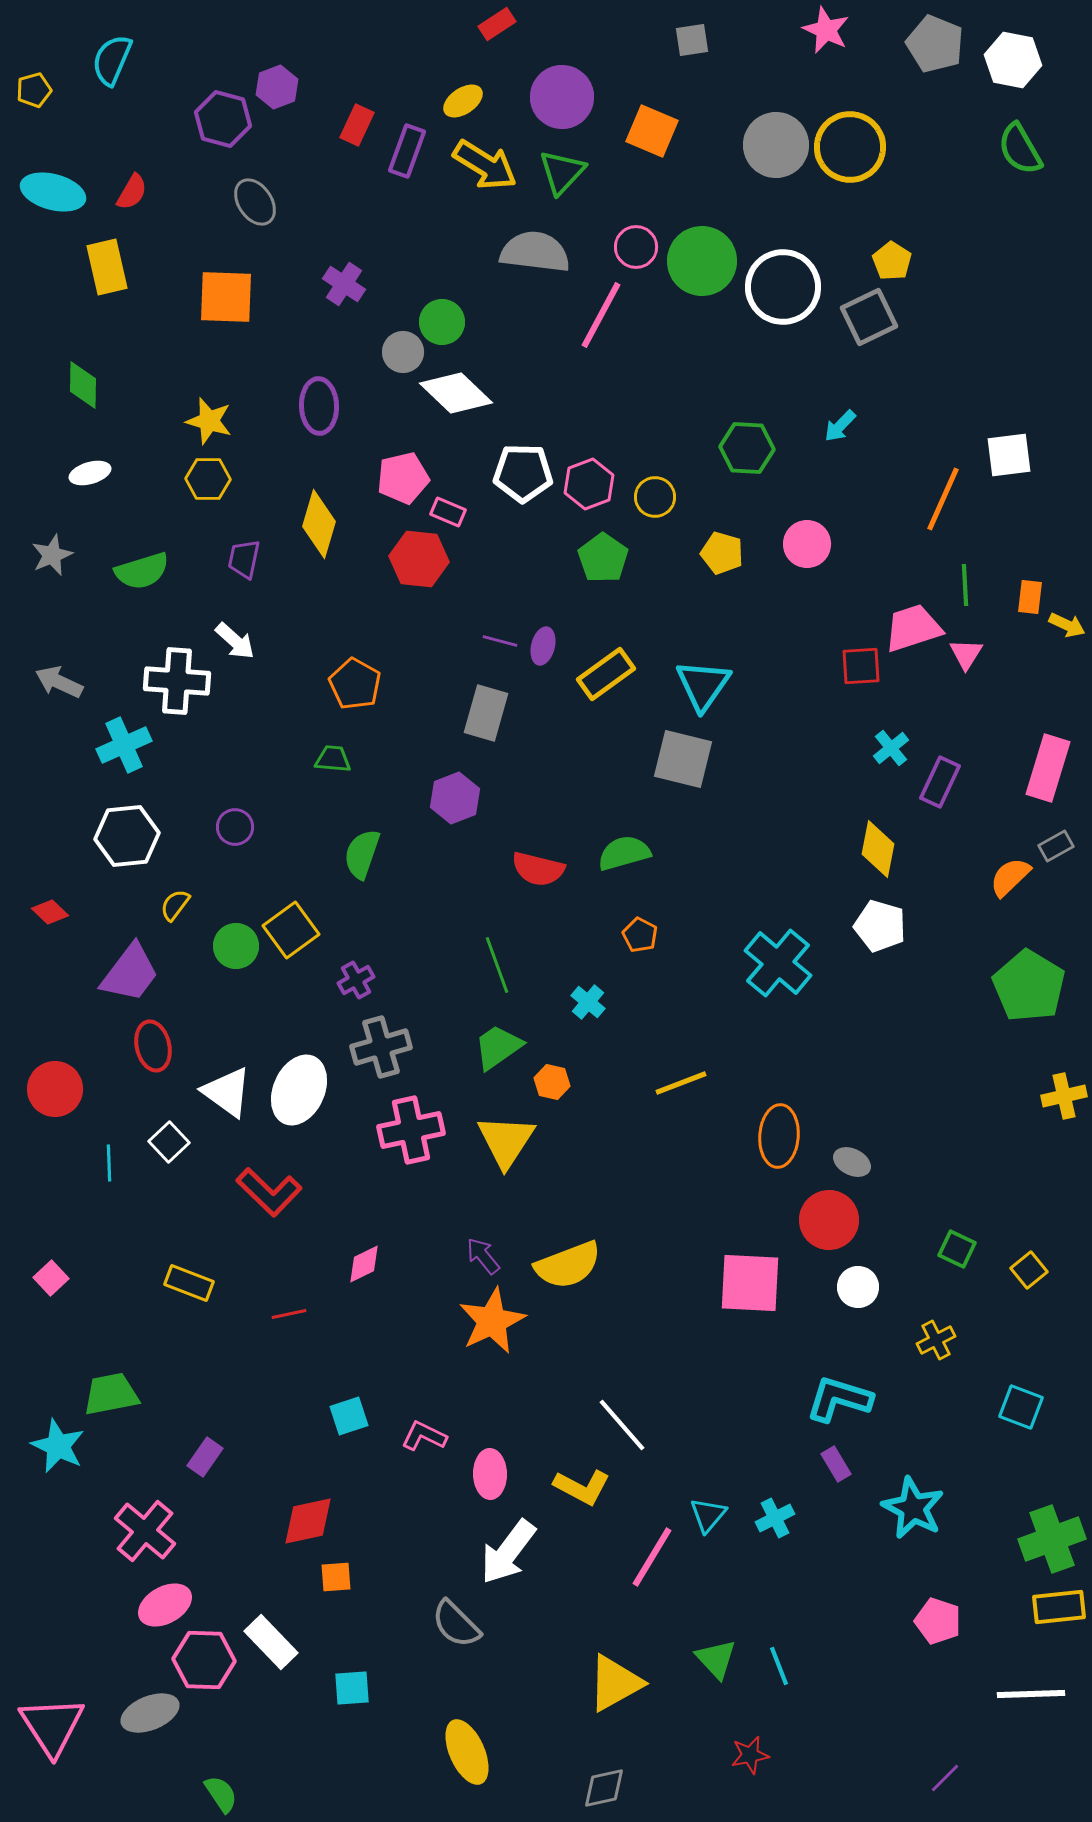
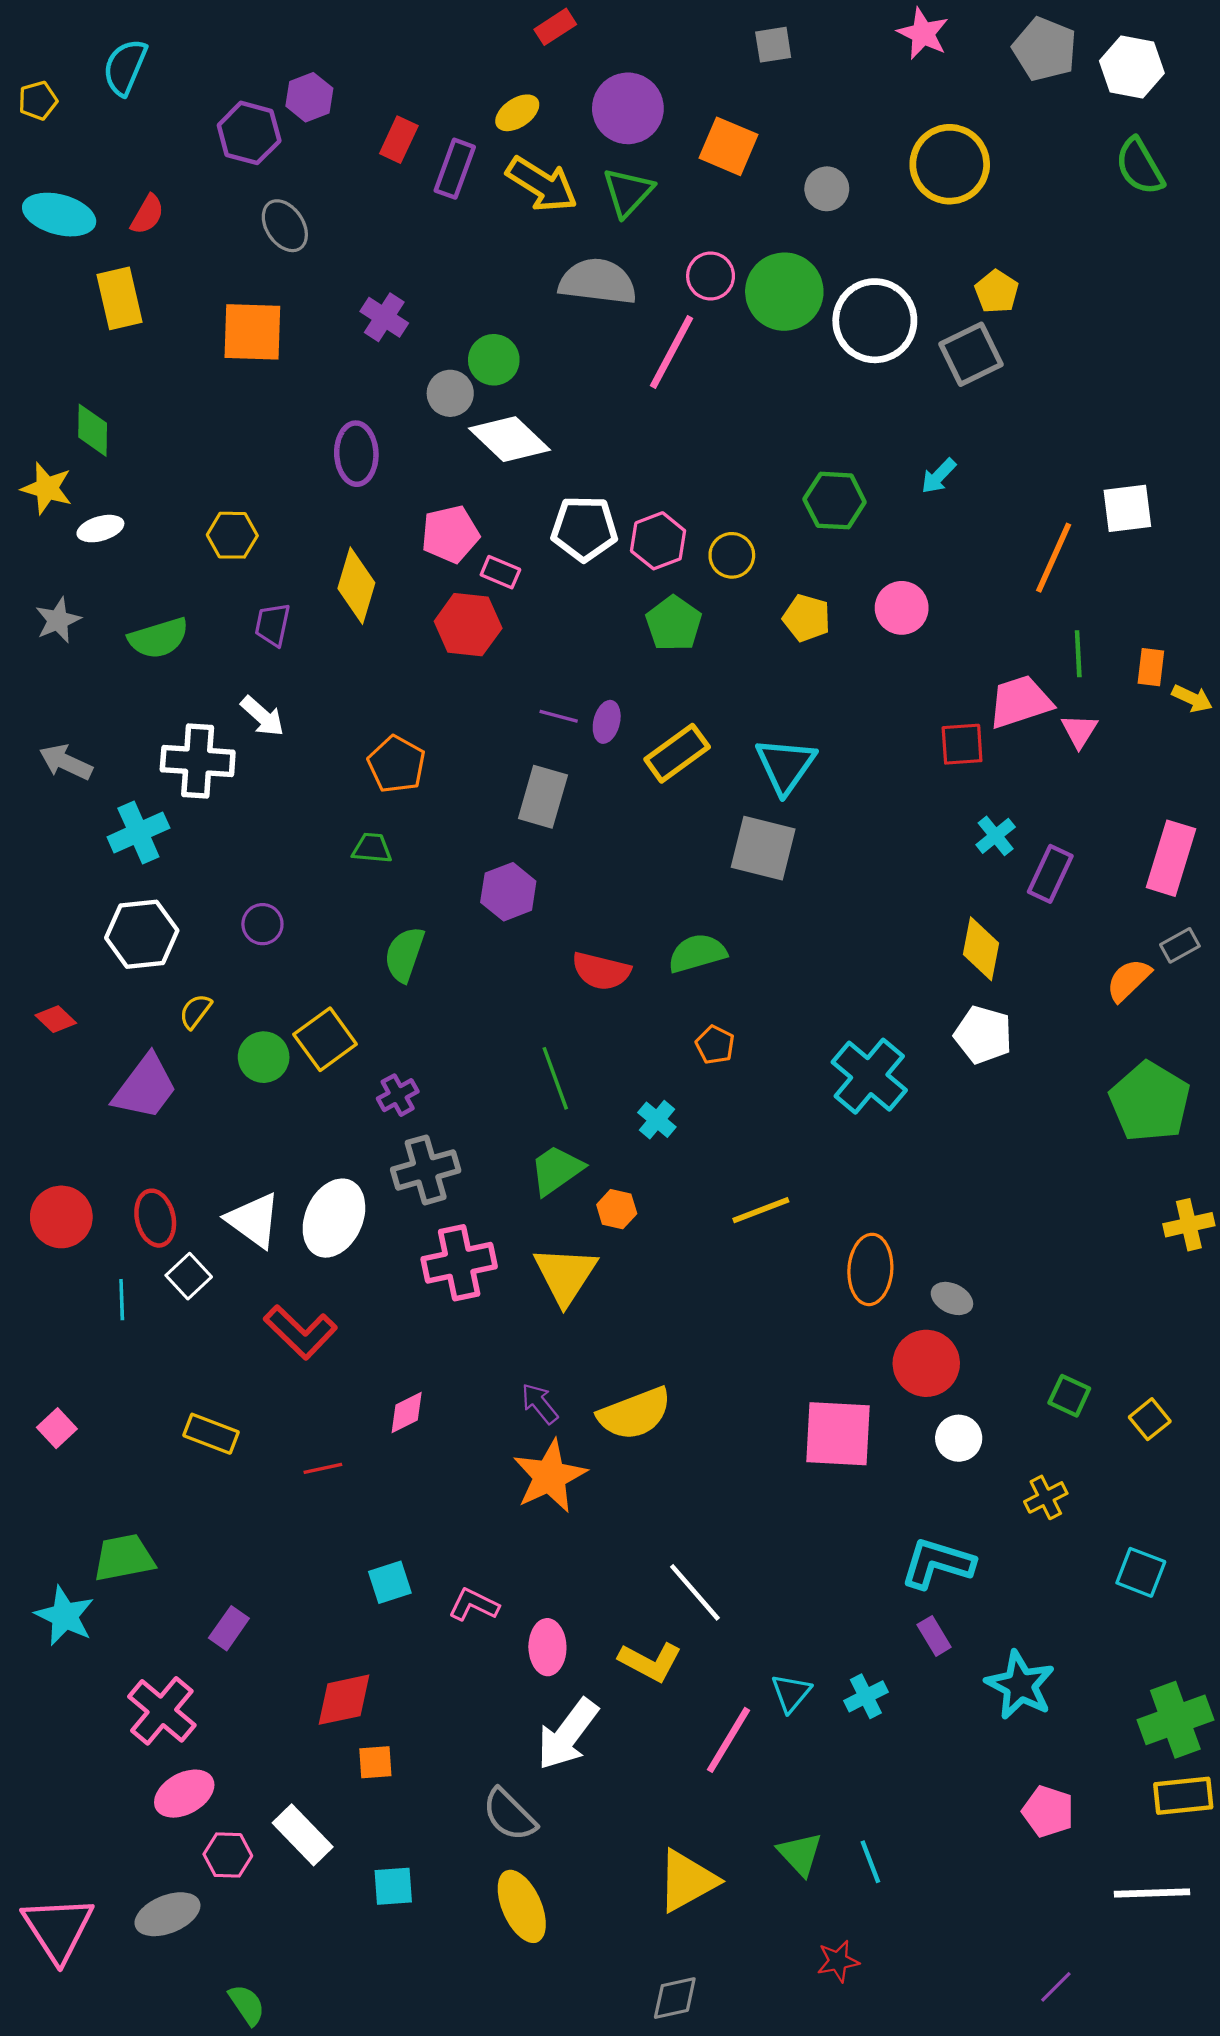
gray circle: (776, 145) -> (827, 189), moved, size x0.6
yellow star: (209, 421) -> (47, 488), moved
red ellipse: (153, 1046) -> (155, 1218), moved
pink hexagon: (204, 1660) -> (228, 1855), size x0.7
yellow ellipse: (467, 1752) -> (522, 1906), moved

